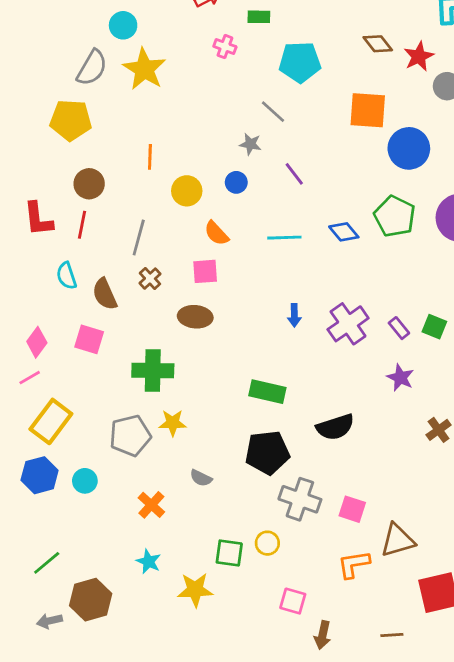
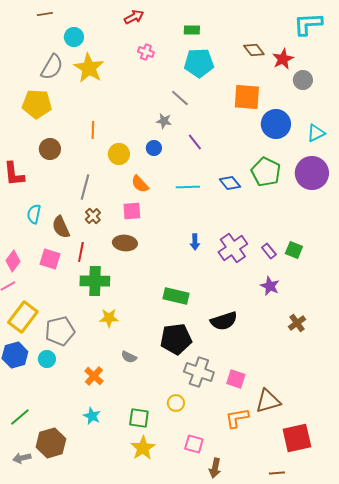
green rectangle: (259, 17) -> (192, 30), moved
red line: (82, 225) -> (81, 252), moved
cyan semicircle: (66, 276) -> (34, 214), turned 30
gray pentagon: (130, 436) -> (60, 331), moved
green square: (229, 553) -> (139, 418), moved
yellow star: (195, 590) -> (143, 448), moved, turned -30
brown line: (392, 635) -> (277, 473), moved

